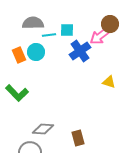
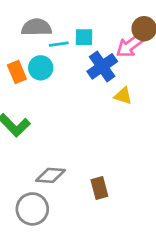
yellow triangle: (109, 82) -> (123, 96), moved

